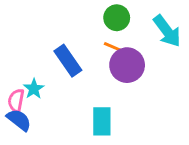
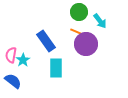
cyan arrow: (167, 31) -> (100, 21), moved, size x0.7
pink semicircle: (16, 101) -> (11, 55), moved
cyan rectangle: (102, 121) -> (56, 68), moved

